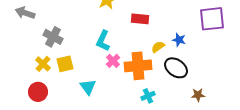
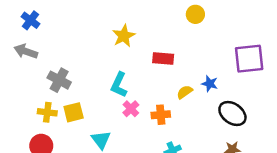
yellow cross: (43, 64) -> (47, 112), turned -35
orange cross: (138, 66) -> (161, 115), size x0.6
black ellipse: (176, 68) -> (232, 114), moved

